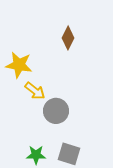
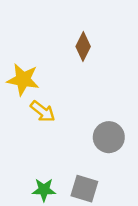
gray circle: (56, 111) -> (109, 137), moved

